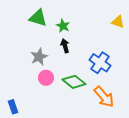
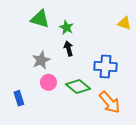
blue cross: (100, 63) -> (105, 66), turned -30
blue rectangle: (13, 107) -> (19, 98), moved

